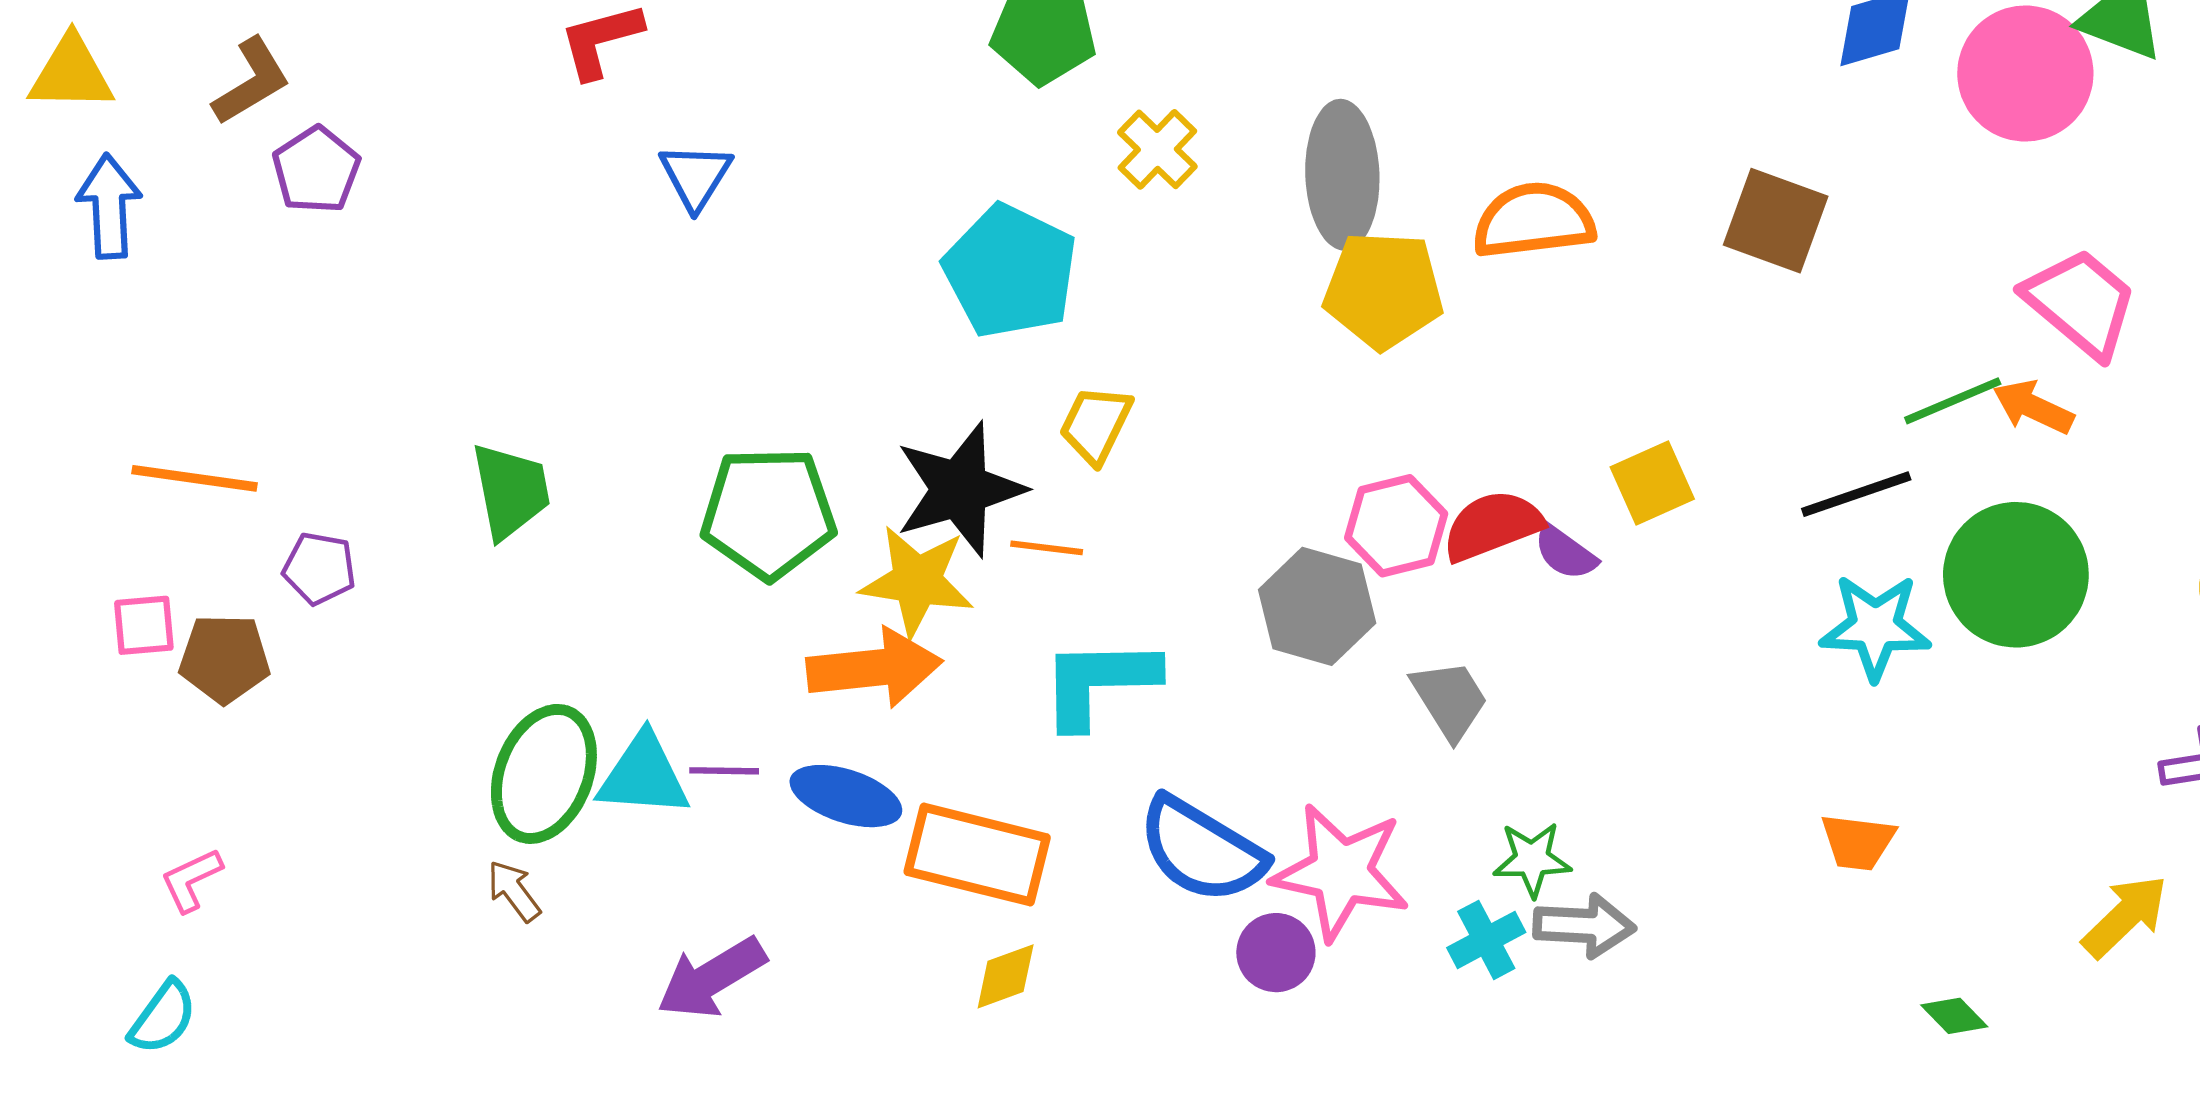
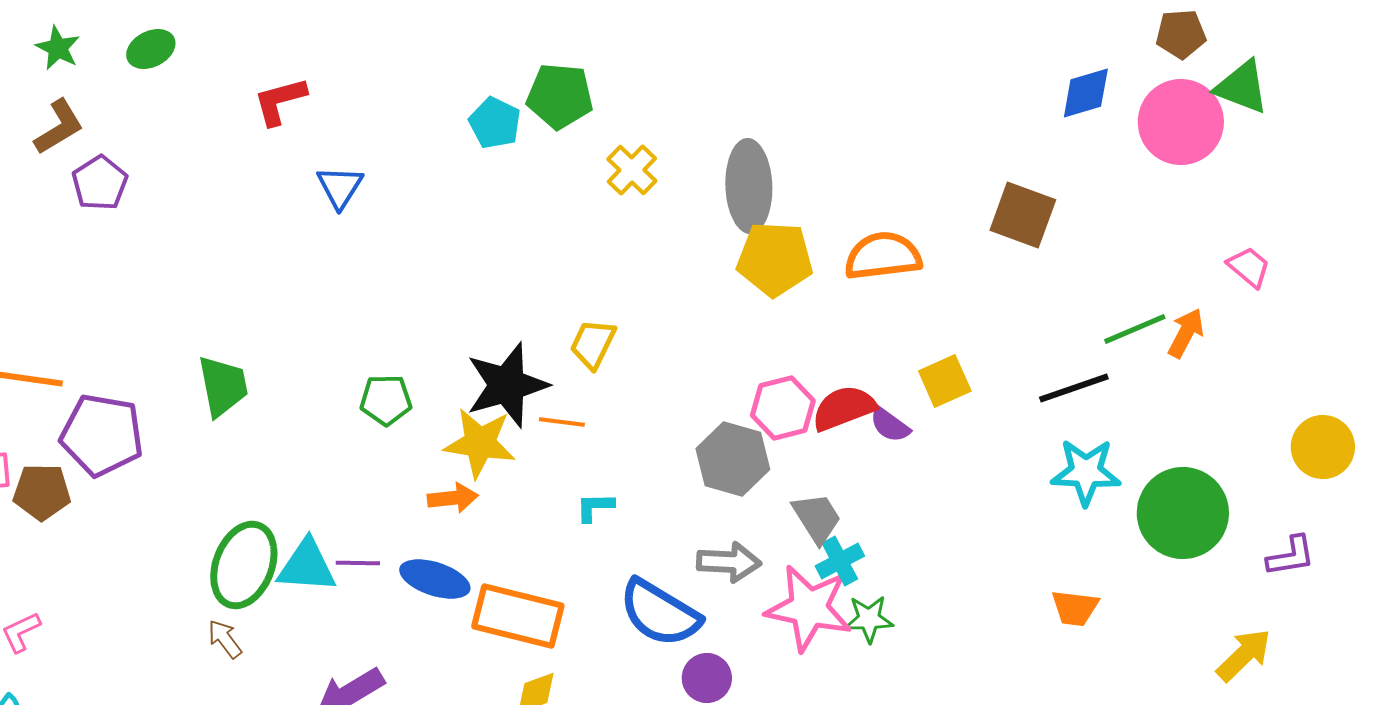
orange semicircle: (1534, 221) -> (883, 256), moved
cyan pentagon: (1010, 271) -> (495, 123), moved, size x0.6
pink trapezoid: (2081, 303) -> (1249, 267), moved, size x0.6
orange arrow: (2033, 407) -> (1186, 333), turned 93
green pentagon: (768, 513) -> (386, 400), size x0.6
purple pentagon: (319, 568) -> (102, 435), size x1.8
green circle: (2016, 575) -> (1183, 513), moved
orange arrow: (874, 668) -> (453, 498), size x0.6
cyan L-shape: (1099, 682) -> (595, 507), size x0.5
pink star: (1341, 872) -> (809, 608), moved
gray arrow: (1584, 926) -> (729, 562), moved
cyan cross: (1486, 940) -> (840, 561), moved

